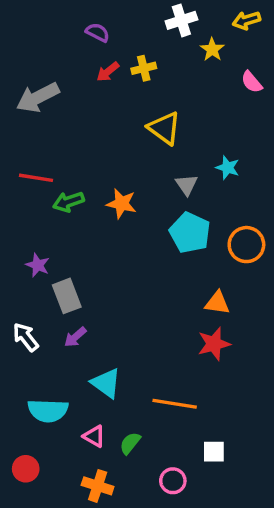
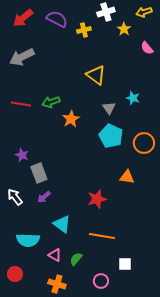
purple semicircle: (98, 32) -> (57, 19), size x1.5
yellow cross: (144, 68) -> (84, 30), moved
red arrow: (108, 72) -> (23, 18), moved, size x1.5
green arrow: (68, 202) -> (51, 102), moved
orange star: (122, 204) -> (71, 119), turned 30
red star: (214, 344) -> (97, 199), moved

